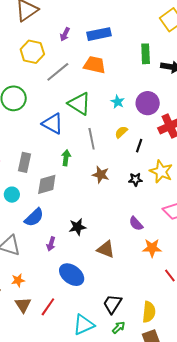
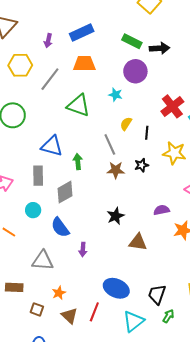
green rectangle: (146, 54) -> (132, 41), turned -48
purple circle: (148, 103) -> (135, 71), moved
blue triangle: (53, 124) -> (52, 146), moved
gray line: (92, 139) -> (110, 144), moved
black star: (135, 179) -> (141, 165), moved
blue semicircle: (34, 217) -> (60, 227), turned 110
purple semicircle: (136, 224) -> (162, 210), turned 133
black star: (77, 227) -> (116, 216), moved
blue ellipse: (72, 275) -> (116, 288), moved

